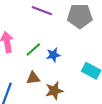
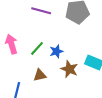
brown star: (54, 91) -> (69, 69), moved, turned -30

